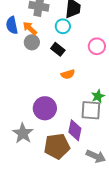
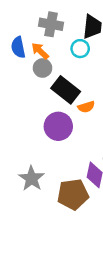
black rectangle: (58, 49) -> (66, 90), moved, size x1.6
purple circle: (45, 108) -> (58, 126), moved

